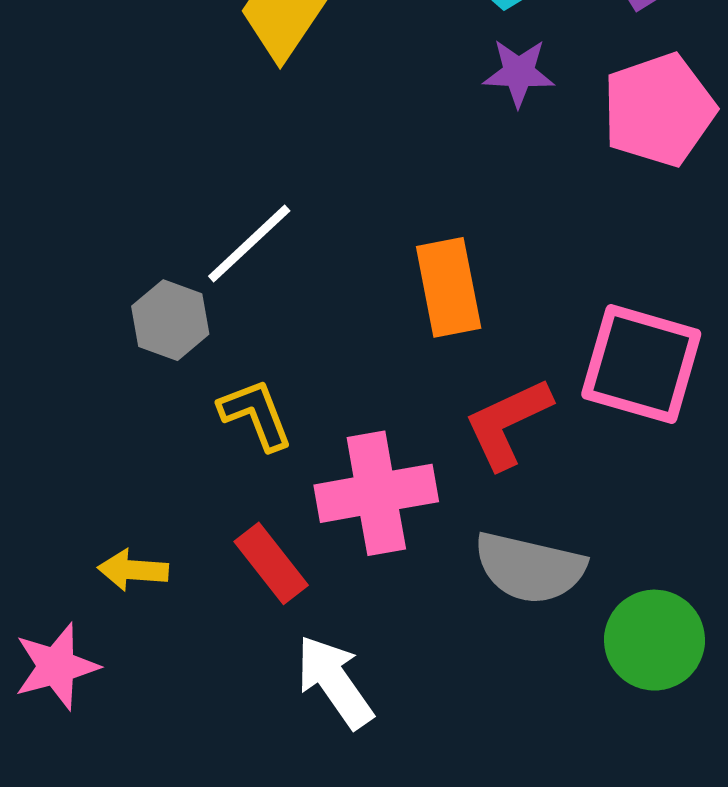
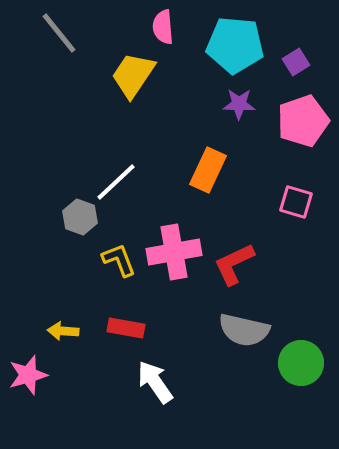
orange rectangle: (449, 287) -> (208, 170), moved, turned 36
pink square: (641, 364) -> (296, 202), moved, size x0.6
pink cross: (376, 493) -> (174, 252), moved
red rectangle: (271, 563) -> (126, 328), turned -42

